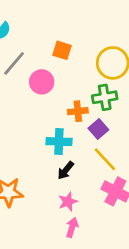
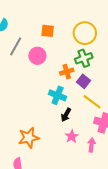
cyan cross: (59, 142) -> (58, 95), turned 30
pink arrow: (72, 227) -> (91, 145), moved

